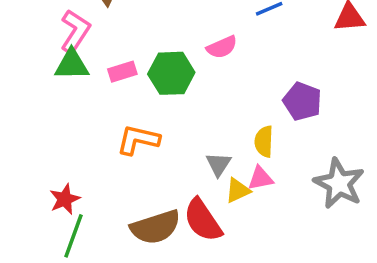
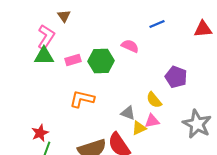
pink semicircle: (222, 47) -> (130, 46), turned -132
yellow semicircle: (264, 141) -> (154, 100), turned -42
gray triangle: (218, 164) -> (128, 113), turned -42

